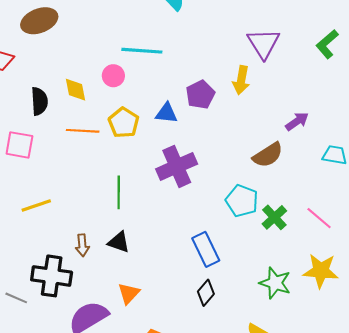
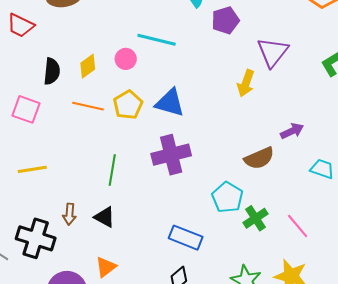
yellow diamond: (76, 90) -> (88, 66), turned 55
purple pentagon: (200, 95) -> (225, 20), moved
blue triangle: (166, 113) -> (170, 103), size x1.4
blue rectangle: (206, 249) -> (186, 238), turned -52

